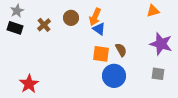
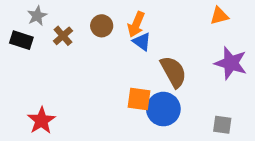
gray star: (17, 11) -> (37, 16), moved
brown semicircle: (121, 50) -> (173, 72), size x1.6
orange square: (101, 54) -> (139, 99), moved
gray square: (158, 74) -> (222, 125), moved

